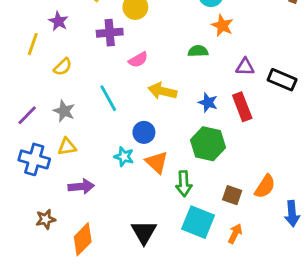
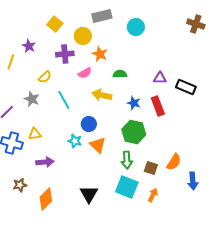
orange star: (222, 26) -> (100, 54), moved
green semicircle: (198, 51) -> (120, 74), moved
yellow semicircle: (63, 67) -> (45, 77), moved
gray star: (64, 111) -> (32, 99), moved
green arrow: (184, 184) -> (127, 160), moved

